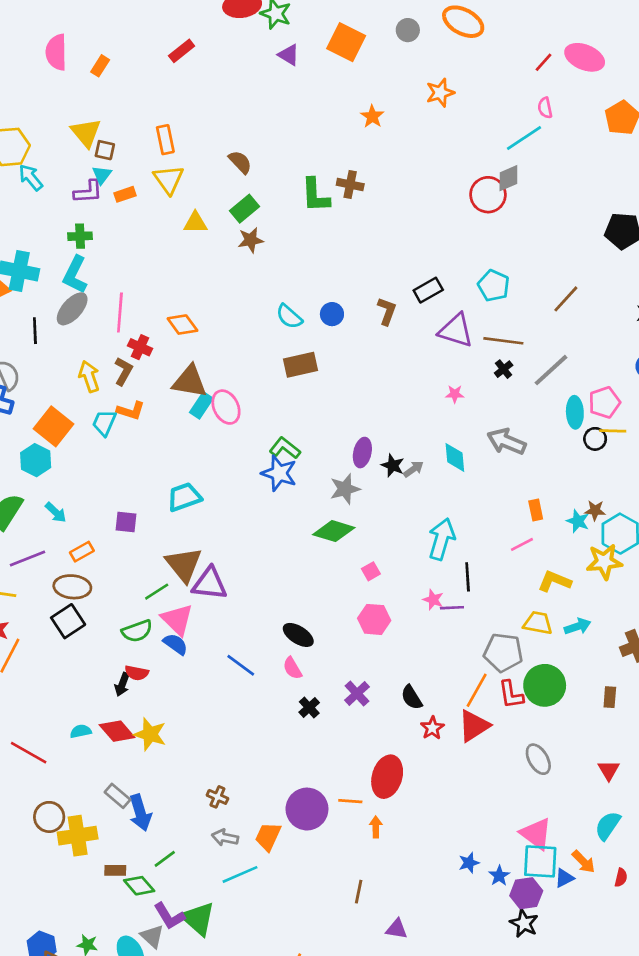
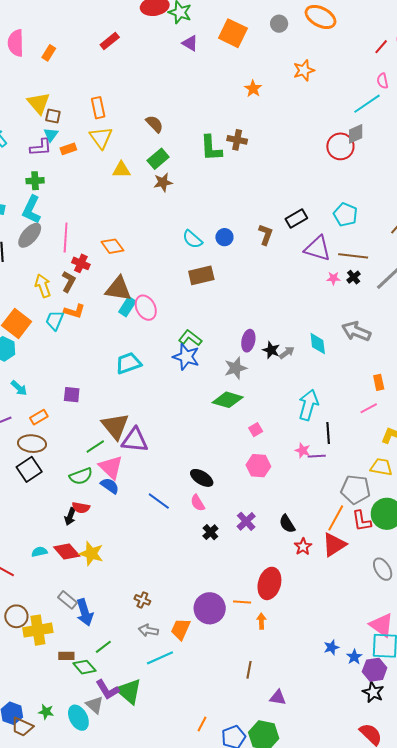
pink star: (455, 394) -> (333, 278), moved
cyan trapezoid: (184, 497) -> (128, 363), moved

